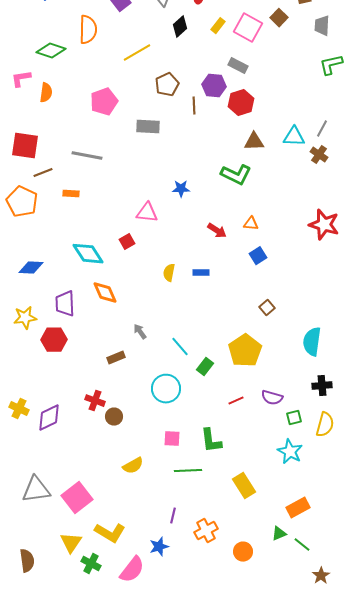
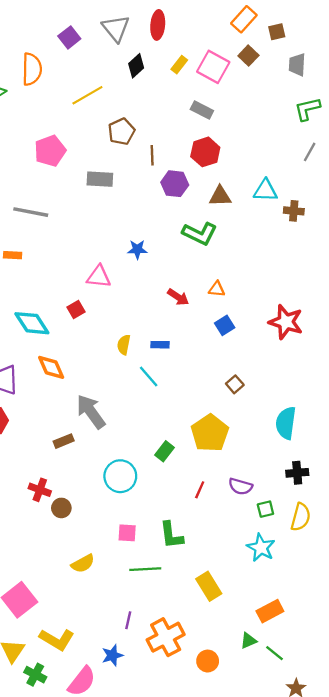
purple hexagon: (214, 86) -> (175, 184), moved
gray line: (322, 129) -> (310, 152), moved
brown cross: (319, 155) -> (294, 211), turned -30
red star: (324, 225) -> (286, 322), moved
gray arrow: (140, 332) -> (91, 412), size x2.0
cyan line: (180, 347) -> (149, 376), moved
red line: (236, 401) -> (200, 490), turned -42
orange cross: (206, 531) -> (166, 637), size x1.4

